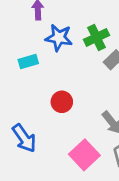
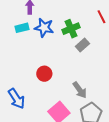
cyan rectangle: (28, 61) -> (22, 28), moved

